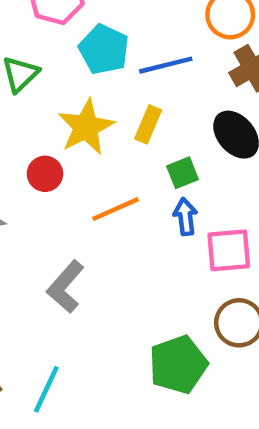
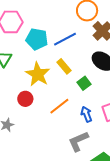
yellow rectangle: (148, 124) -> (64, 66), turned -49
blue arrow: (185, 217) -> (86, 114), moved
gray L-shape: (66, 287) -> (78, 141), moved, turned 40

